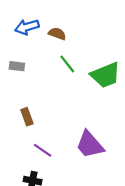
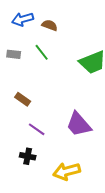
green line: (67, 64) -> (42, 52), moved
brown rectangle: (27, 117) -> (23, 99), turned -35

